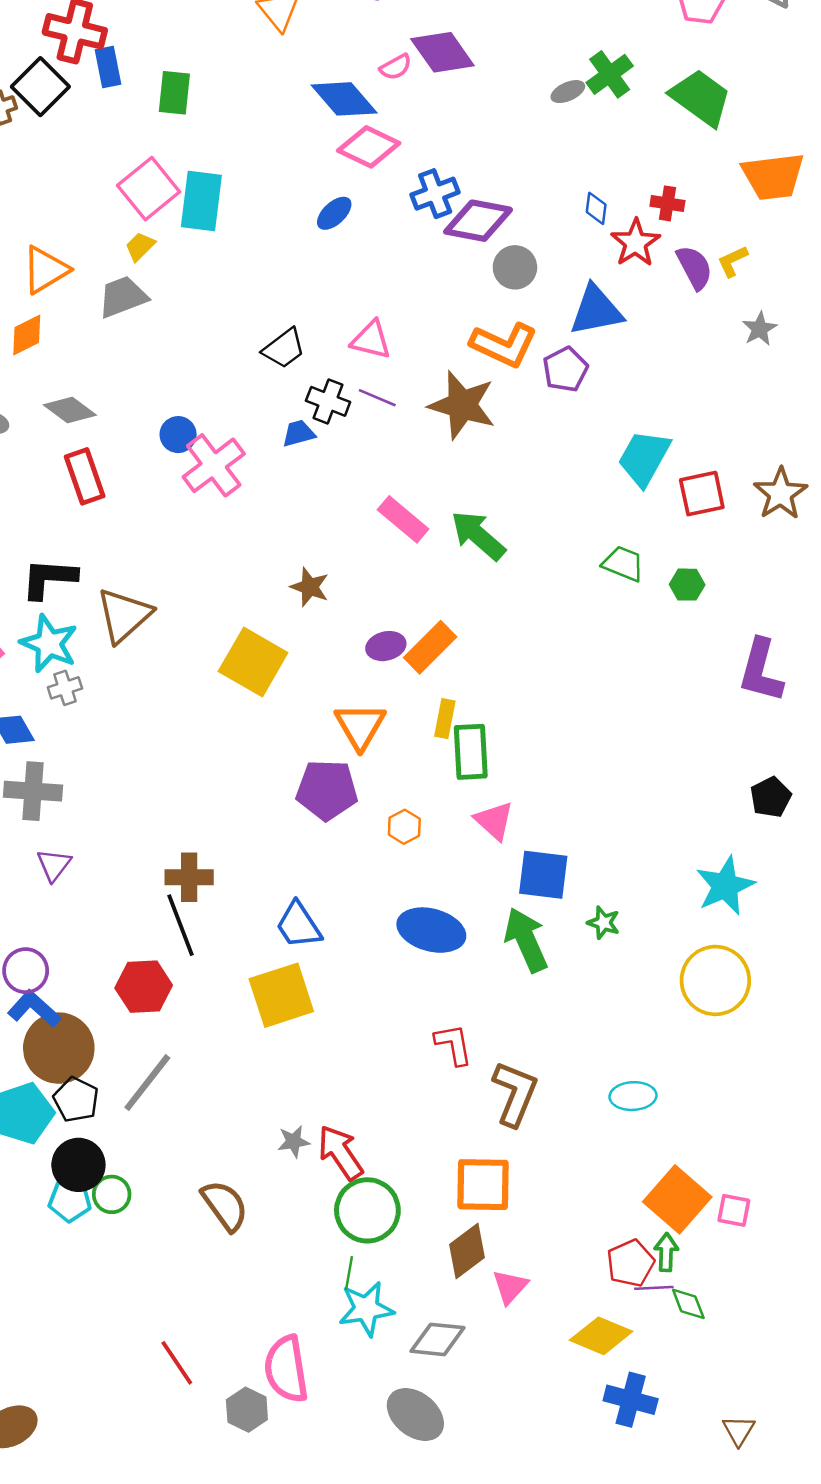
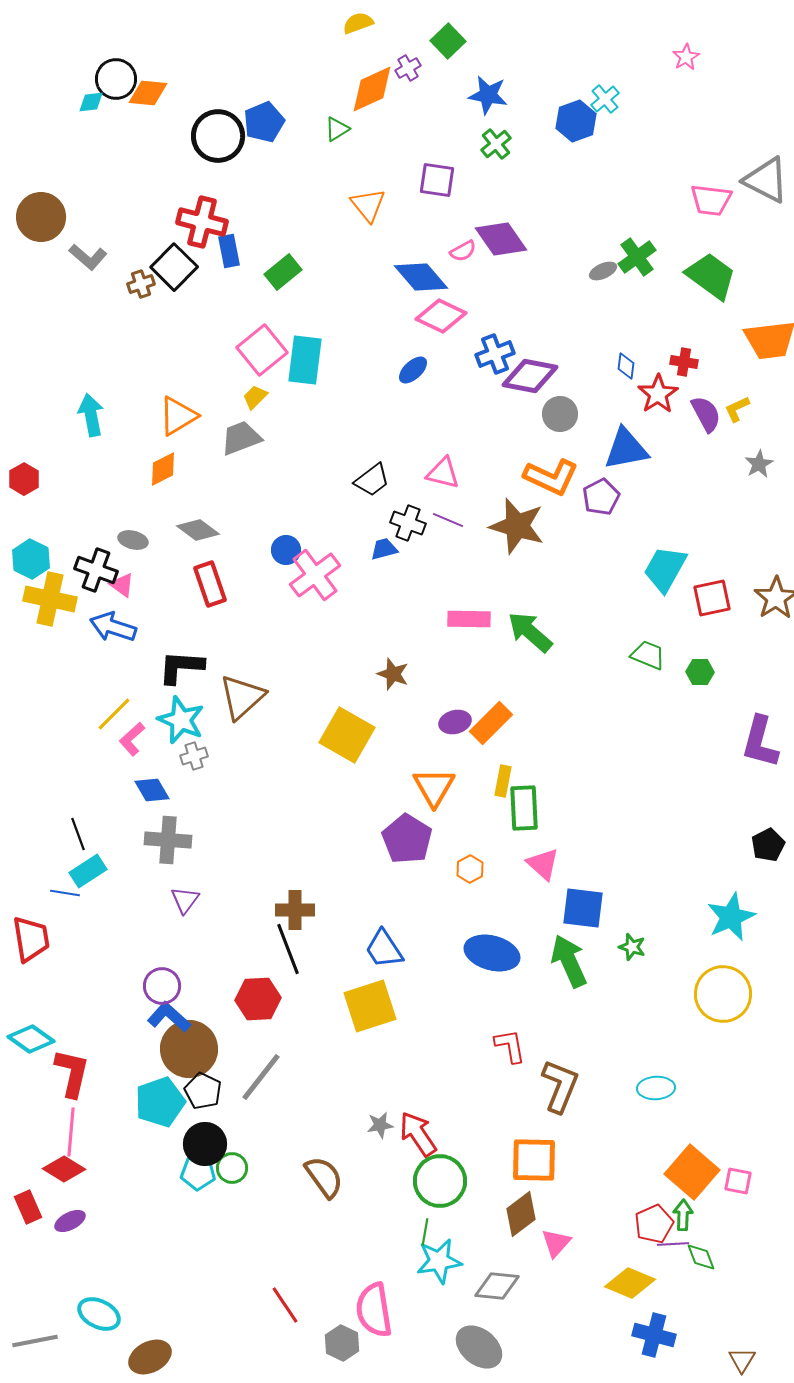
green rectangle: (174, 93) -> (283, 272), turned 45
pink rectangle: (403, 519) -> (469, 619), turned -39
purple pentagon: (327, 790) -> (407, 839), turned 30

